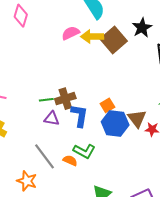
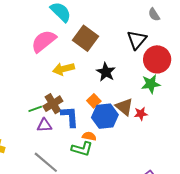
black star: (142, 28) -> (106, 72), moved
pink semicircle: (71, 33) -> (44, 41), size x1.5
yellow arrow: (92, 37) -> (64, 69), moved
orange semicircle: (70, 160) -> (89, 136), moved

